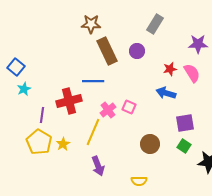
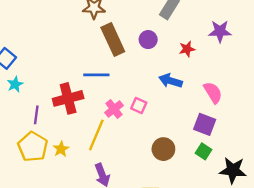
red star: (170, 69) -> (187, 49), moved
pink semicircle: (192, 73) -> (213, 93), moved
blue arrow: (166, 93) -> (171, 81), moved
purple square: (185, 123) -> (205, 124), turned 30

